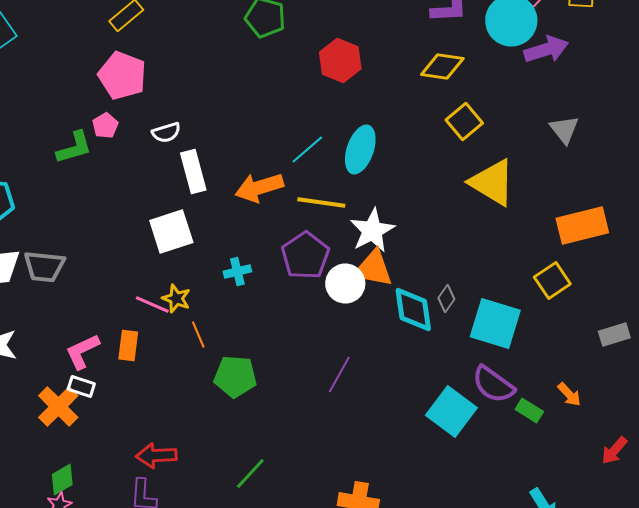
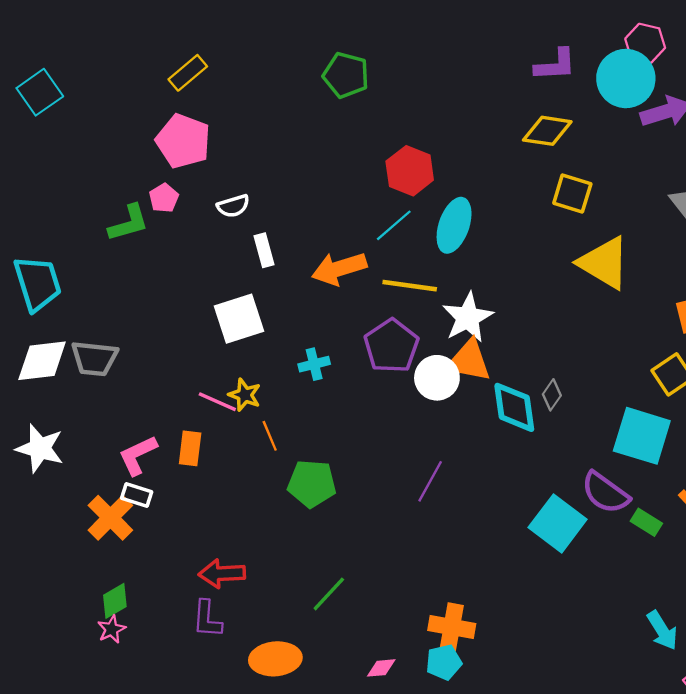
red hexagon: (340, 60) -> (410, 171), moved
yellow square: (464, 122) -> (572, 193), turned -33
white rectangle: (193, 172) -> (264, 250), size x0.7
cyan square: (495, 324) -> (642, 436), moved

